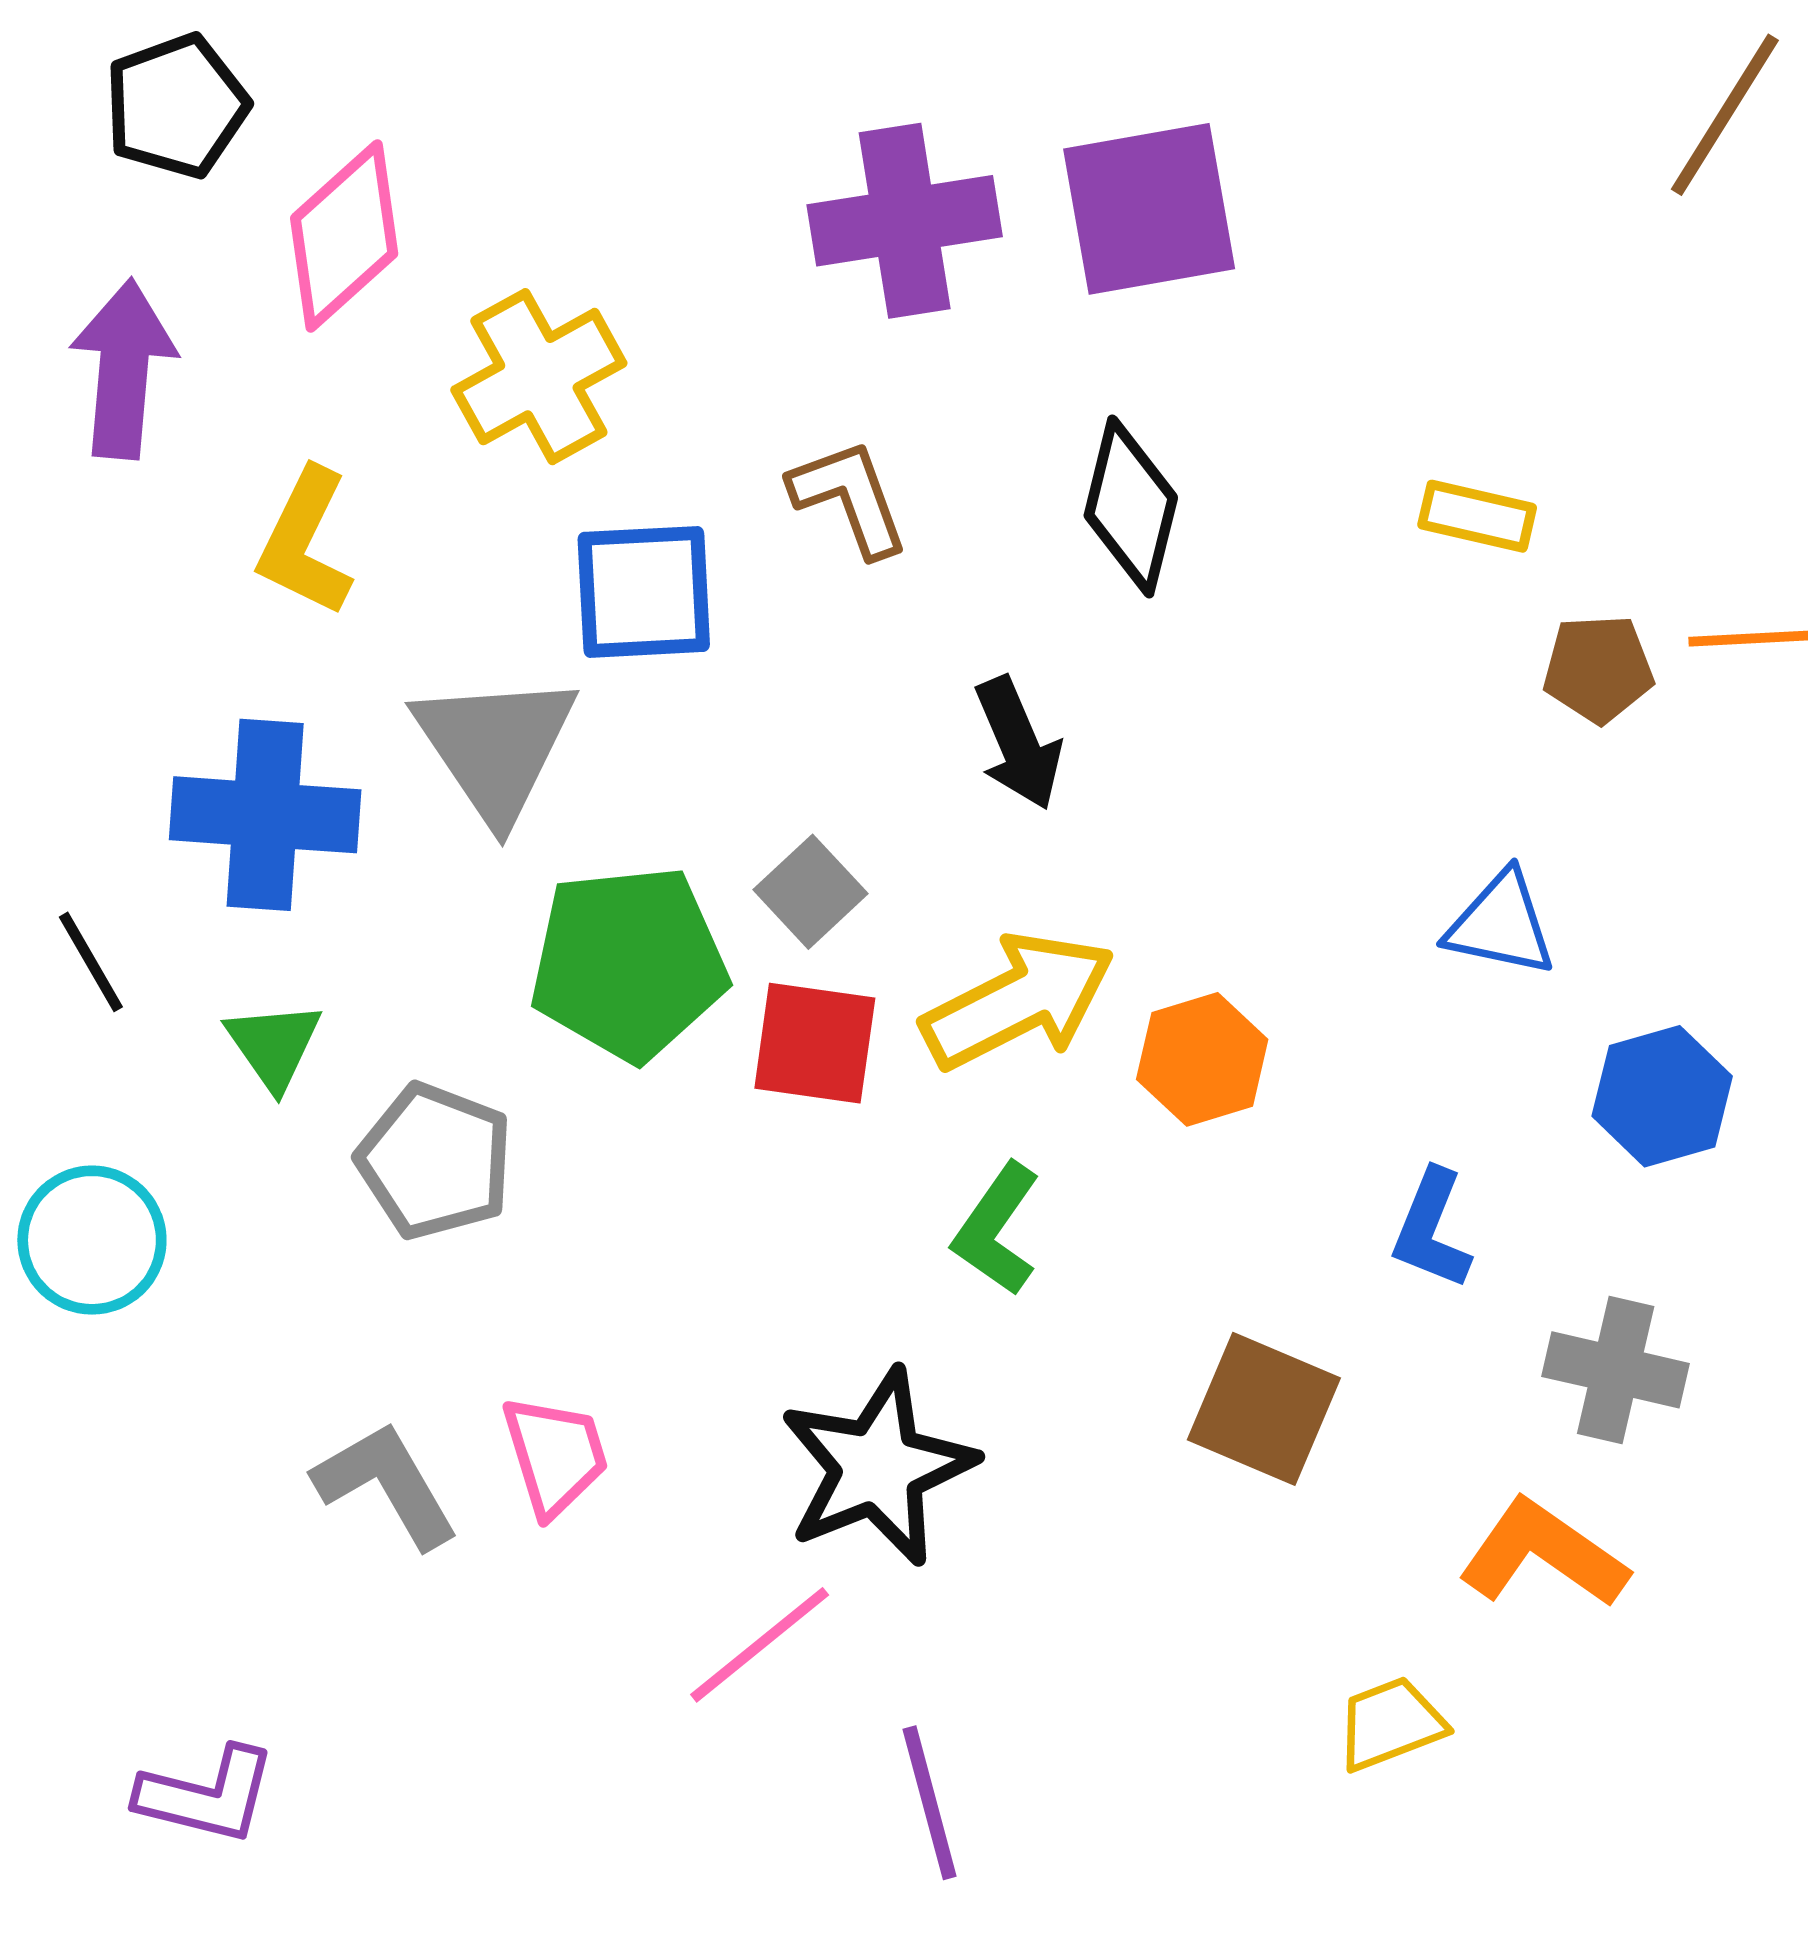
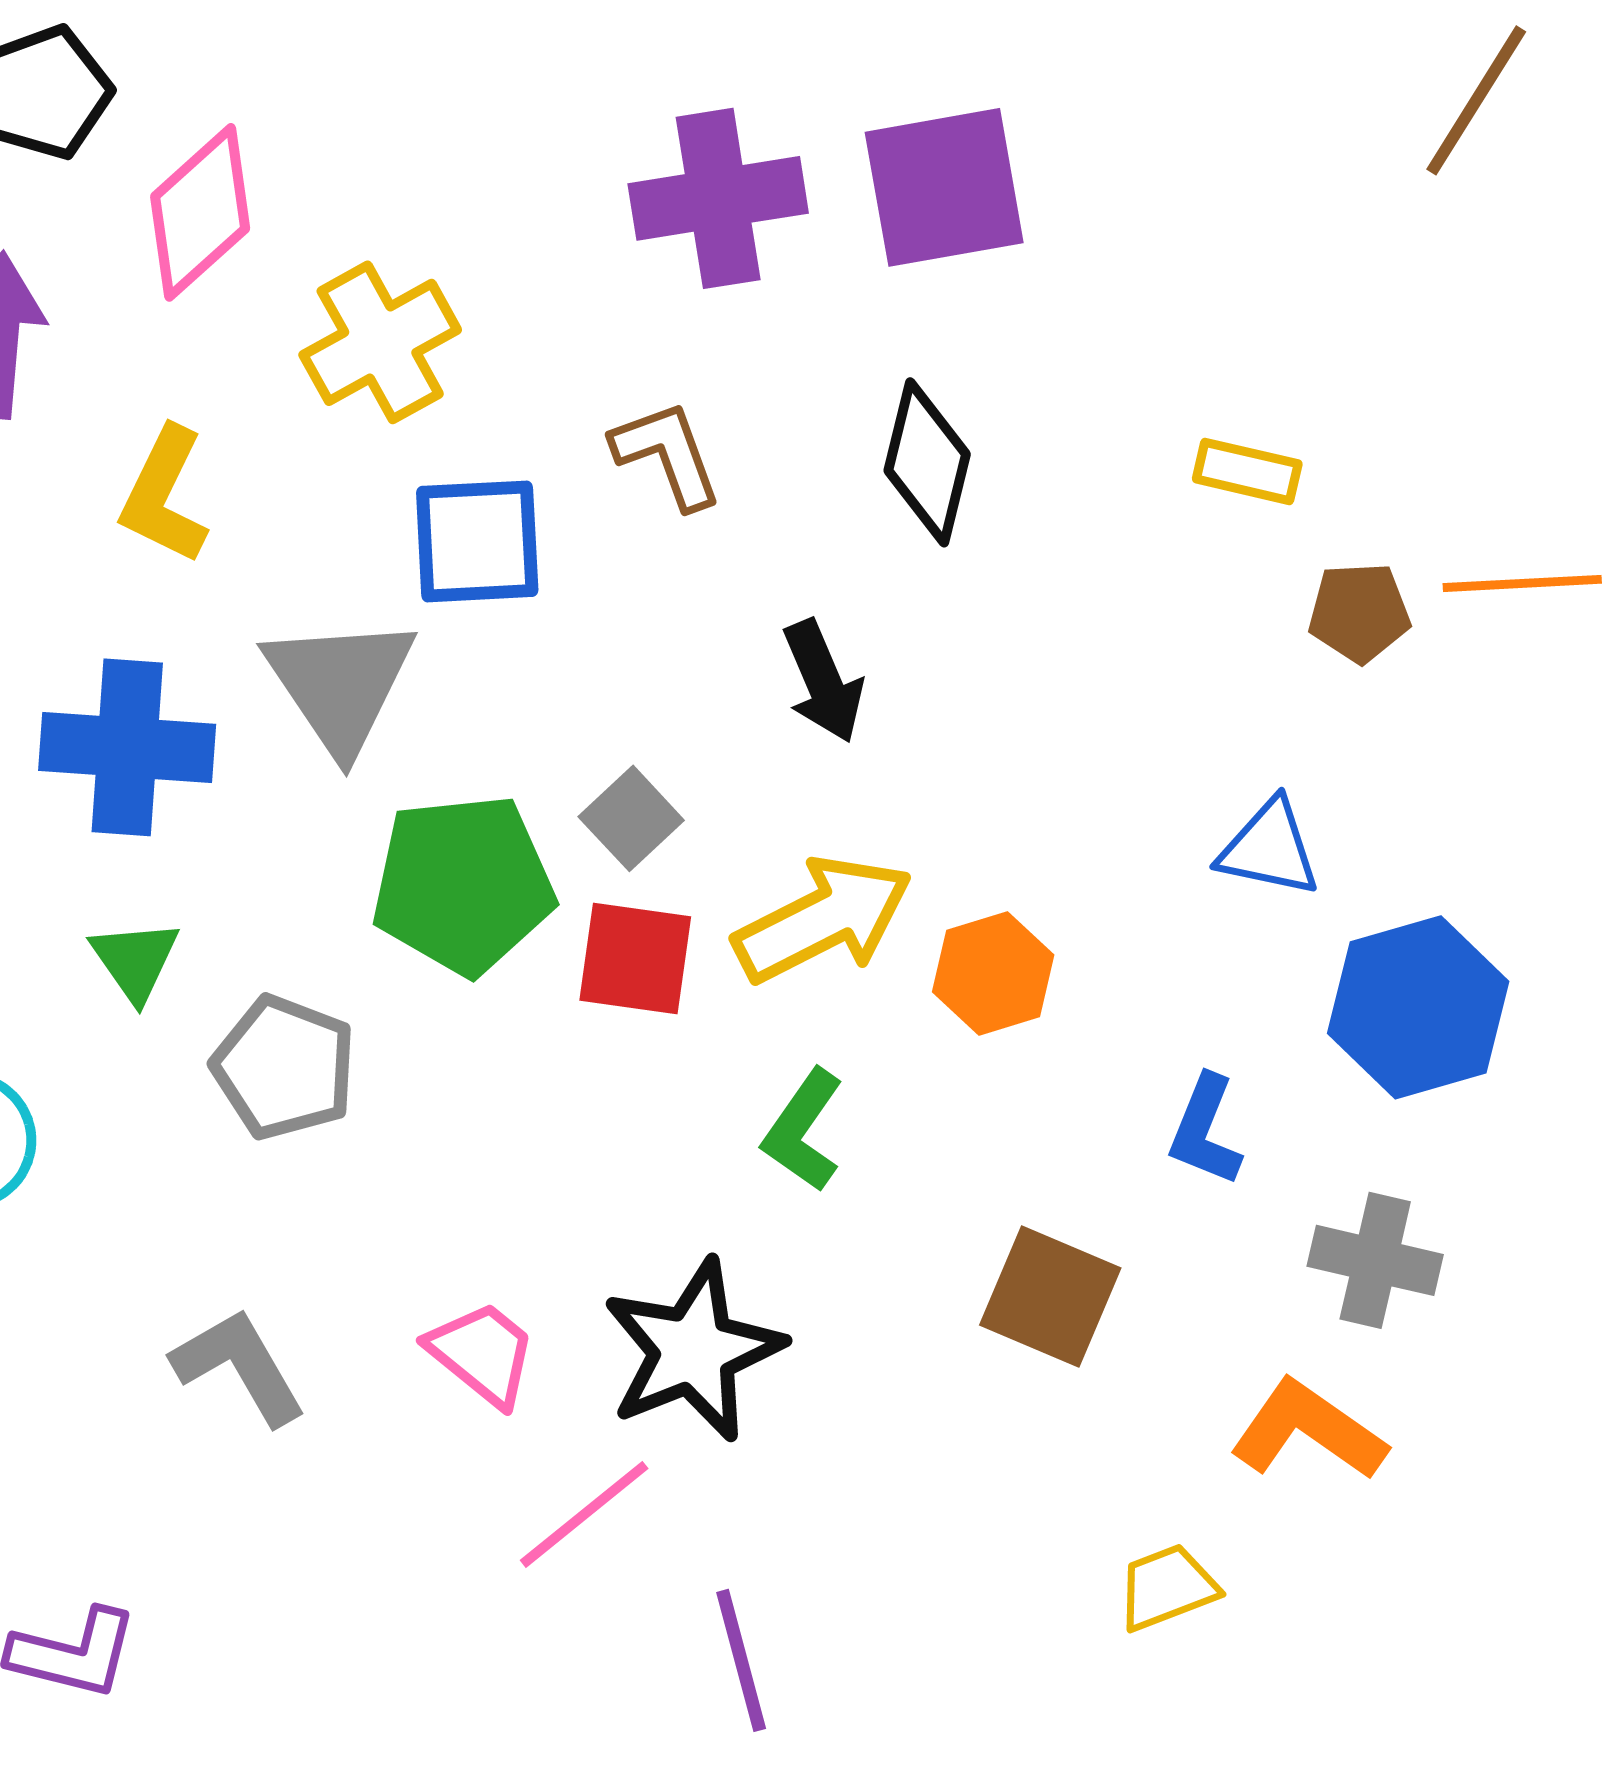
blue hexagon: (1662, 1096) -> (1418, 1007), size x1.4
pink trapezoid: (555, 1455) -> (482, 1353), moved, turned -34

